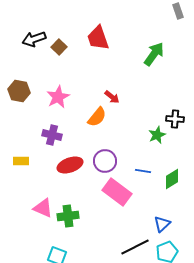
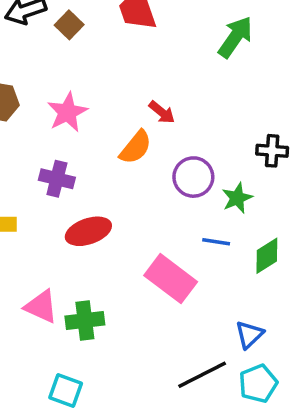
green star: (157, 135) -> (237, 198), moved
purple circle: (105, 161) -> (193, 177), moved

